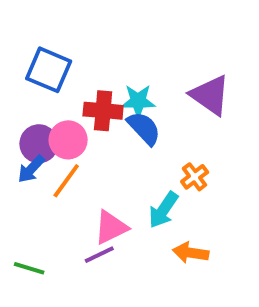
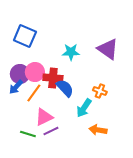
red cross: (103, 111) -> (53, 78), moved
blue semicircle: (144, 128) -> (65, 88), moved
orange cross: (195, 177) -> (100, 91), turned -32
pink triangle: (111, 227) -> (44, 117), moved
green line: (29, 268) -> (28, 134), moved

